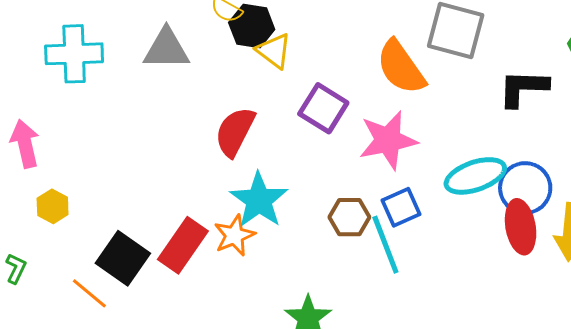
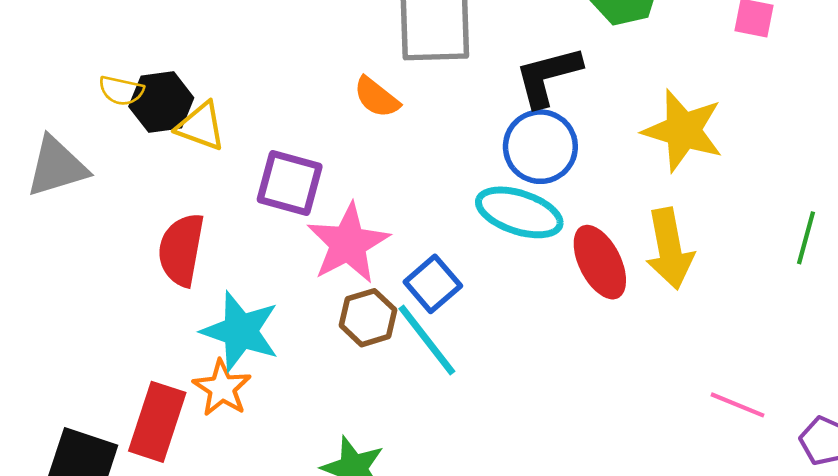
orange semicircle: (401, 67) -> (377, 97), size x0.6
pink star: (388, 140) -> (348, 243), moved
cyan ellipse: (475, 176) -> (519, 212), turned 54
blue circle: (525, 188) -> (540, 147), moved

